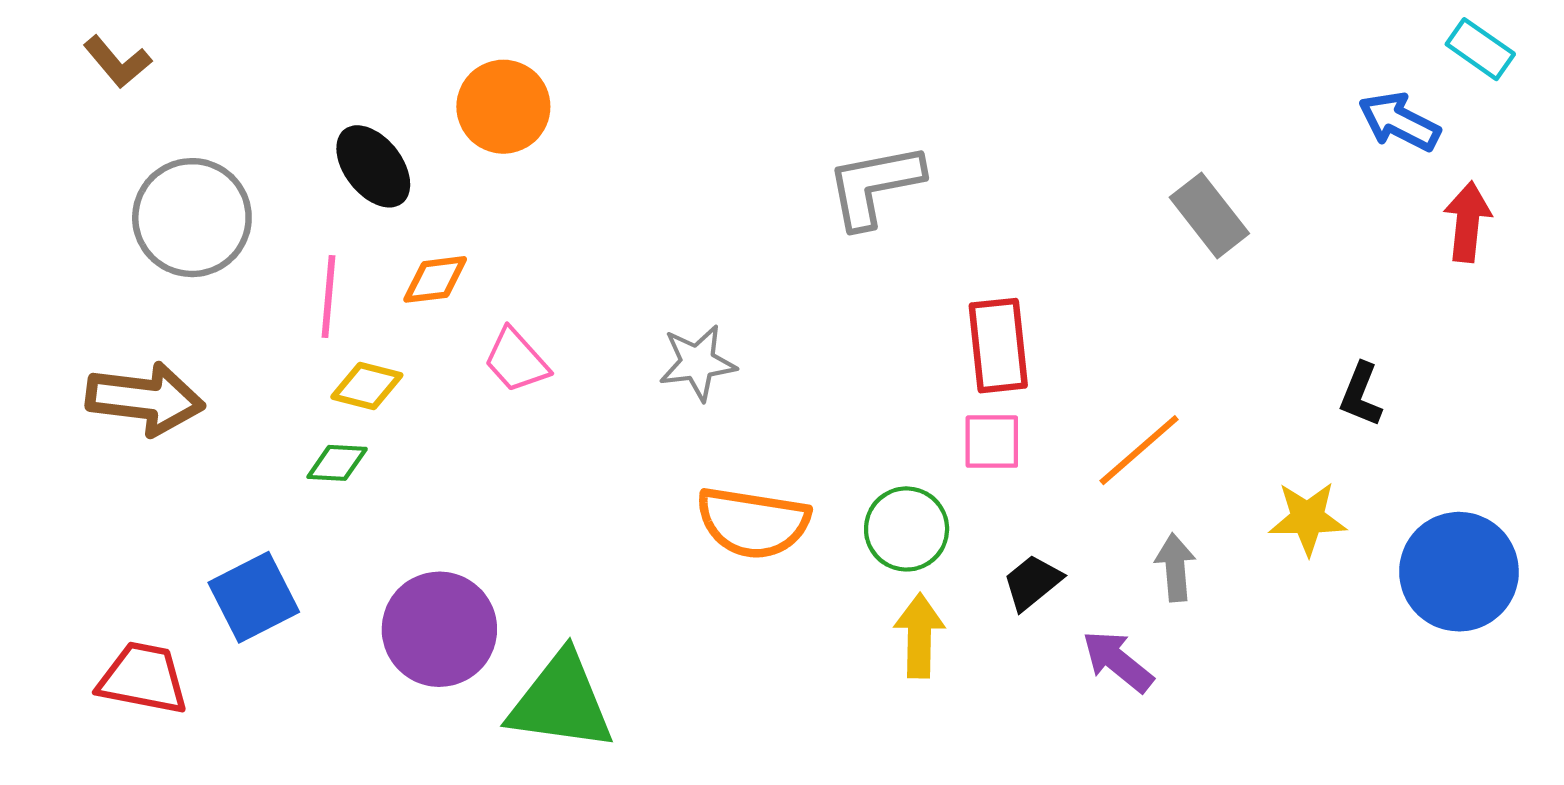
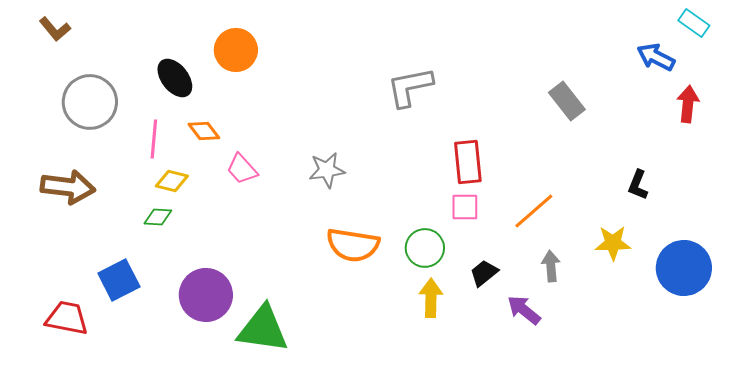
orange diamond: (435, 279) -> (204, 131), turned 60

